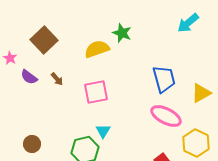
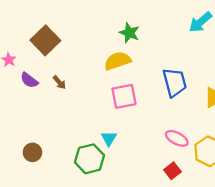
yellow semicircle: (97, 49) -> (118, 61), moved
pink square: (96, 92) -> (124, 96), moved
pink ellipse: (166, 116) -> (177, 138), moved, size x0.7

